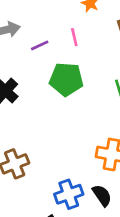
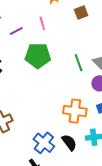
blue cross: (69, 194) -> (44, 143), turned -30

